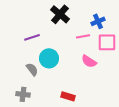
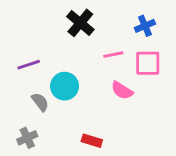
blue cross: (98, 21) -> (145, 26), moved
purple line: (32, 37) -> (29, 65), moved
gray cross: (23, 94) -> (27, 138), turned -32

